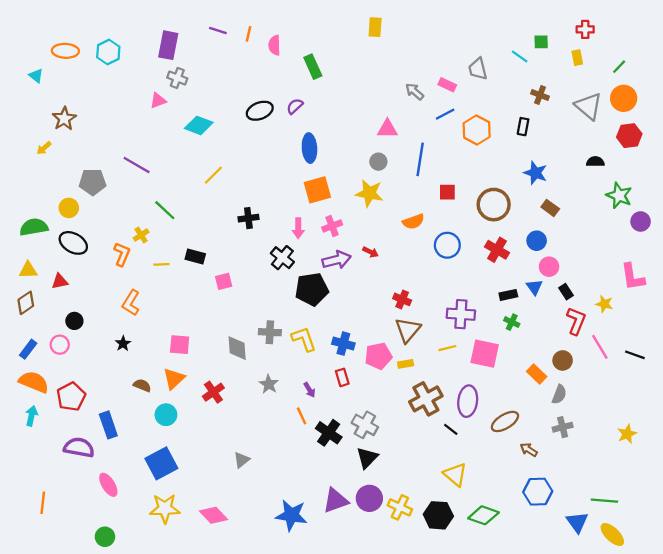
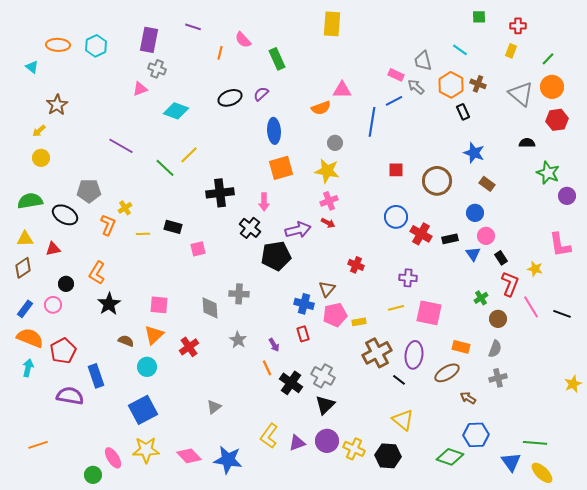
yellow rectangle: (375, 27) -> (332, 24), size x1.4
orange line: (248, 34) -> (220, 53), moved
green square: (541, 42) -> (479, 17), moved
pink semicircle: (274, 45) -> (243, 40), turned -42
yellow rectangle: (577, 58) -> (511, 51), turned 32
gray arrow: (415, 92) -> (416, 87), moved
black rectangle: (523, 127) -> (463, 112), turned -35
pink triangle: (387, 129) -> (342, 90), moved
orange hexagon: (477, 130) -> (451, 85), moved
blue line: (420, 159) -> (372, 122), moved
gray pentagon: (93, 182) -> (89, 191), moved
yellow circle: (69, 208) -> (41, 158), moved
green line: (165, 210) -> (165, 168), moved
black cross: (248, 218) -> (220, 193), size x1.5
orange semicircle: (413, 221) -> (321, 108), moved
pink cross: (332, 226) -> (329, 201), moved
red cross: (497, 250) -> (421, 234), moved
black rectangle: (508, 295) -> (450, 239), moved
orange L-shape: (131, 303) -> (97, 273), moved
purple cross: (461, 314) -> (408, 278), size x0.7
green cross: (512, 322) -> (481, 298), moved, turned 32
brown triangle: (408, 330) -> (327, 289), moved, size x0.7
yellow L-shape: (304, 339) -> (269, 436), moved, turned -125
black star: (123, 344) -> (109, 304), size x1.6
orange rectangle: (537, 374) -> (461, 347), moved, turned -30
yellow star: (627, 434) -> (573, 384), moved
pink ellipse: (108, 485) -> (113, 458), moved
purple triangle: (335, 501) -> (297, 443), size x0.7
orange line: (43, 503) -> (38, 445), turned 66
blue star: (291, 515) -> (228, 460), moved
green diamond: (483, 515) -> (450, 457), moved

